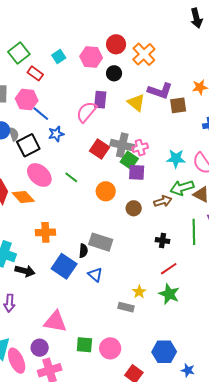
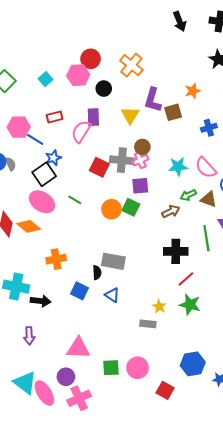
red circle: (116, 44) -> (91, 59), moved
red rectangle: (35, 73) -> (55, 117), moved, turned -42
purple L-shape: (160, 91) -> (153, 100), turned 95
yellow triangle: (136, 103) -> (130, 115), turned 30
black square: (28, 145) -> (44, 174), moved
green square: (129, 160) -> (131, 207), moved
green arrow: (182, 188) -> (188, 195), size x0.7
brown circle: (134, 208) -> (142, 147), moved
black cross: (162, 241) -> (176, 251), size x1.6
blue square: (64, 266) -> (80, 291), size x0.7

